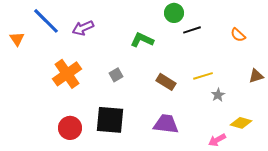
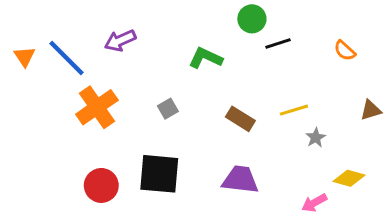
blue line: (46, 21) -> (67, 58), moved

